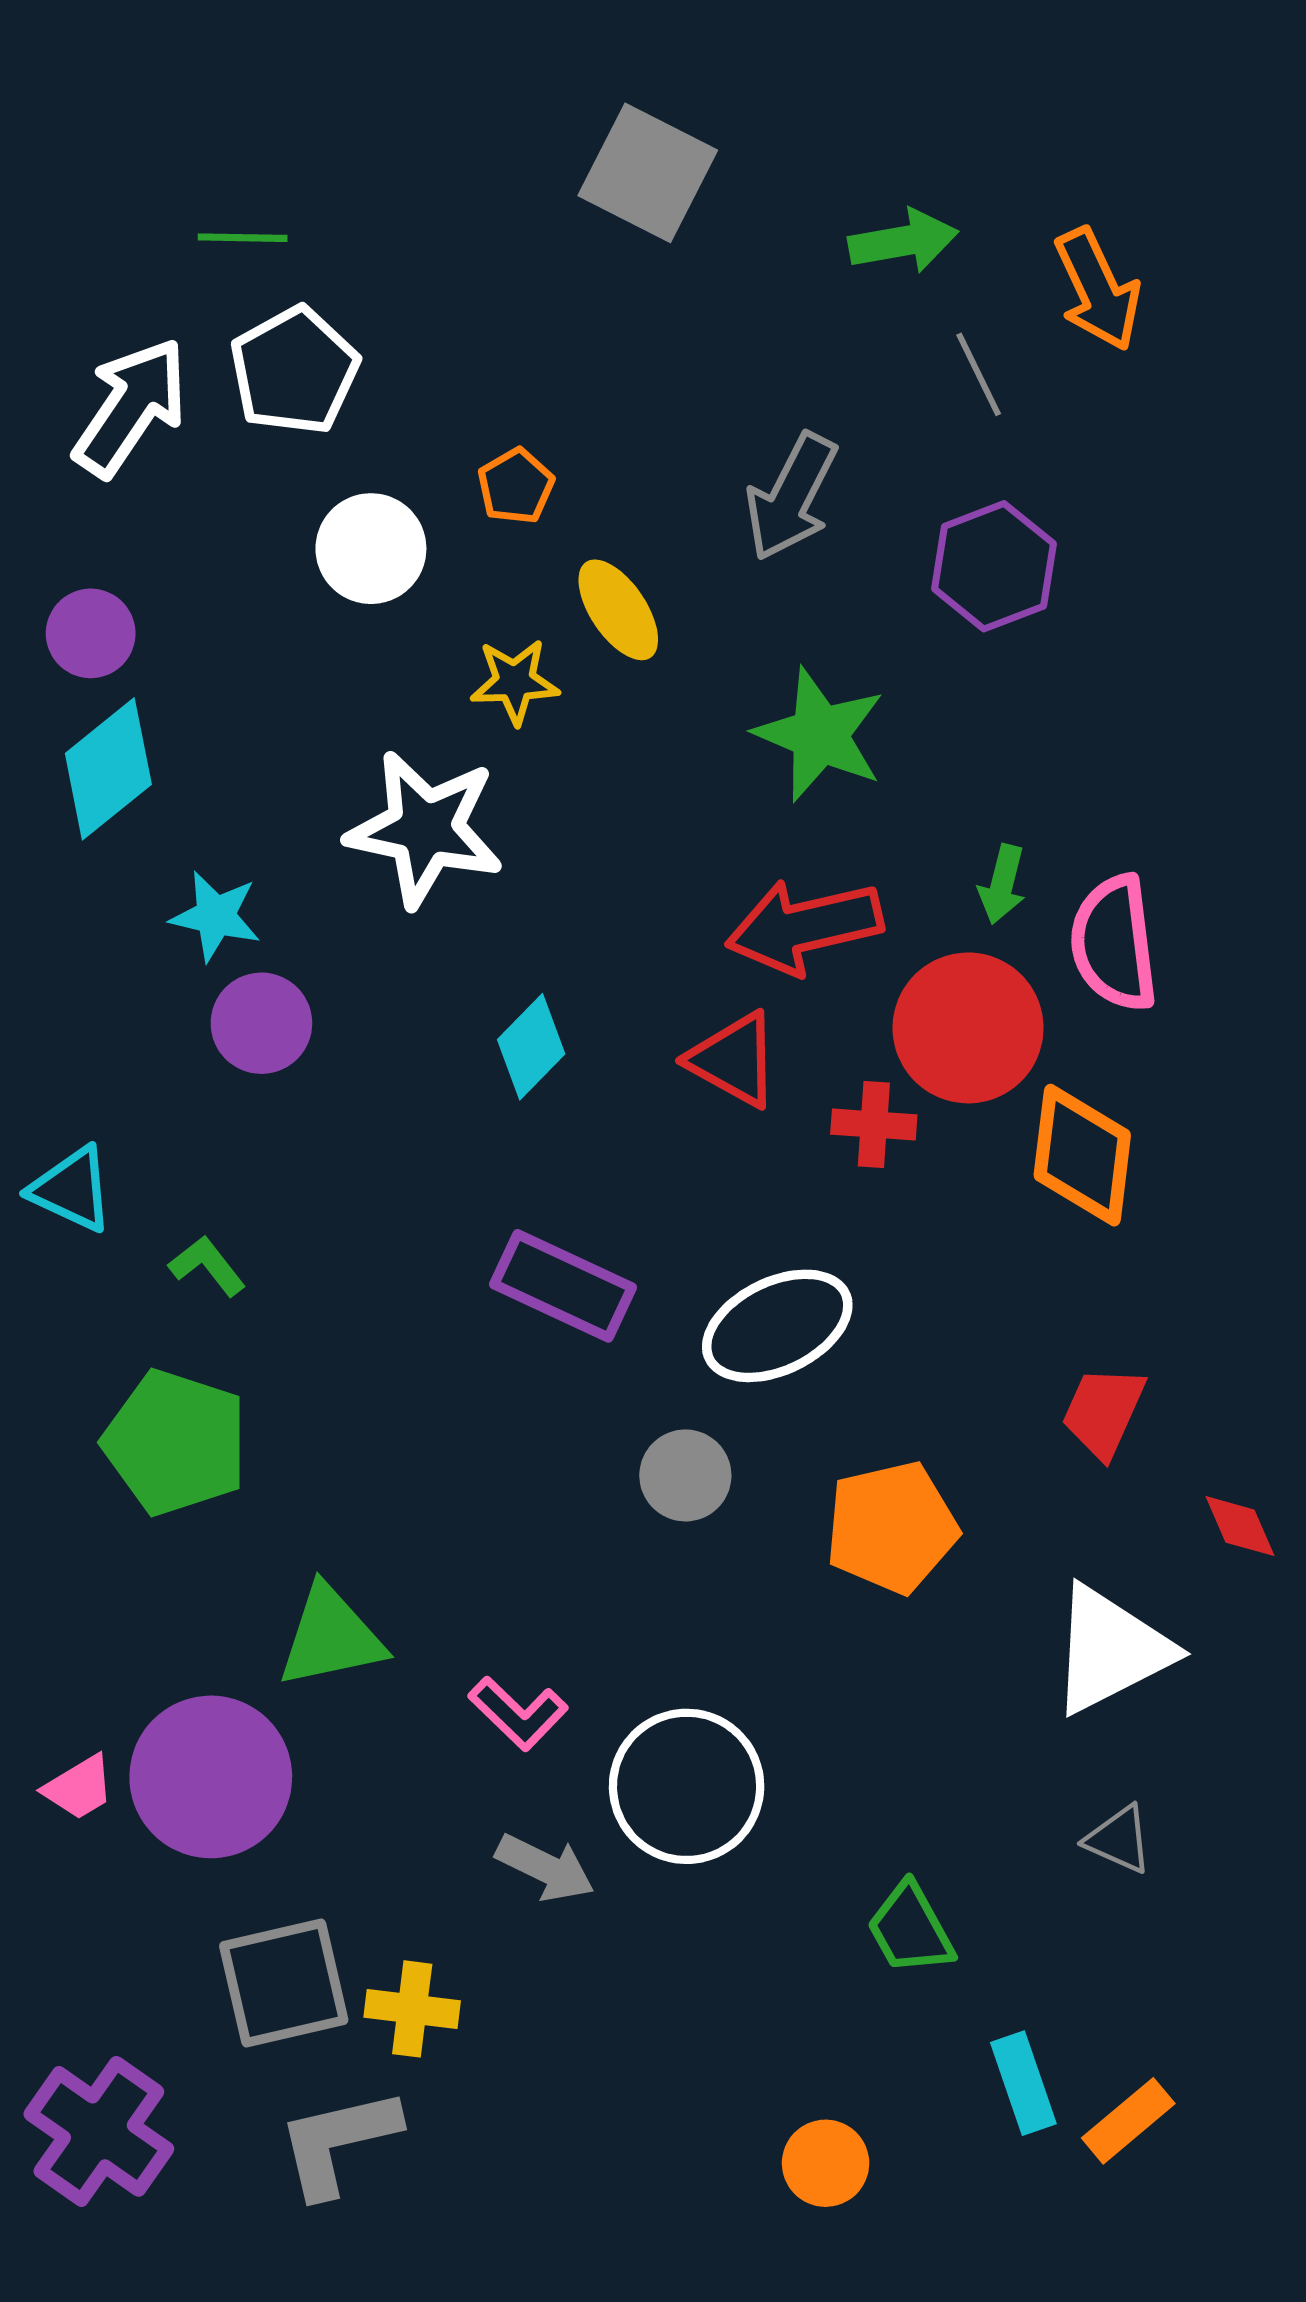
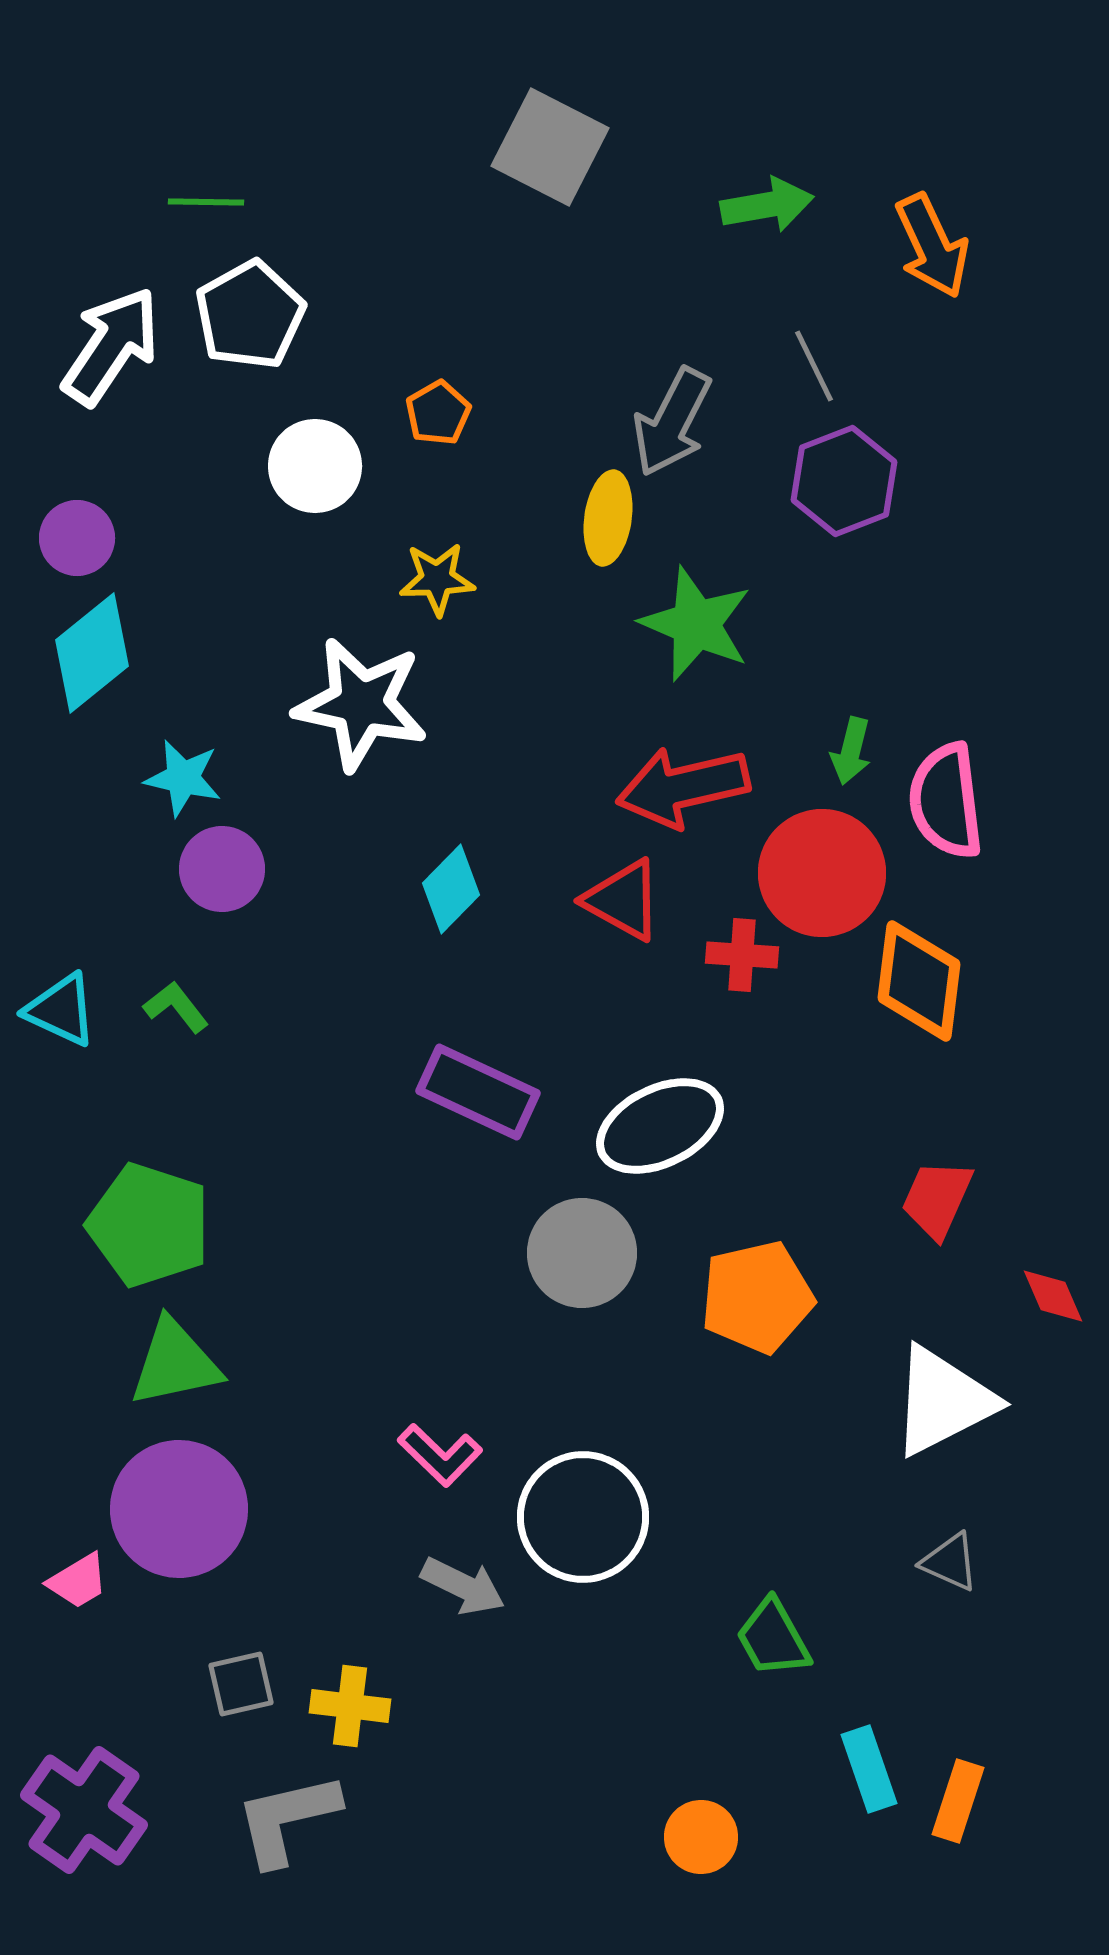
gray line: (979, 374) -> (814, 366), moved
yellow ellipse: (618, 610) -> (608, 518), moved, turned 42
green L-shape: (207, 1266) -> (176, 1007), moved
gray circle: (685, 1475) -> (582, 1253), size x1.4
green triangle: (331, 1637) -> (175, 1363), moved
pink trapezoid: (79, 1788) -> (78, 1581), moved
gray square: (284, 1983) -> (241, 1684), size x0.6
orange rectangle: (1128, 2121) -> (958, 1801), turned -32

